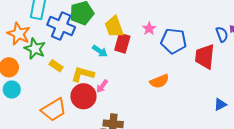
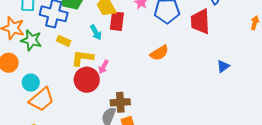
cyan arrow: (100, 51) -> (96, 32), turned 35
yellow rectangle: (56, 66) -> (64, 41), moved
cyan circle: (12, 89) -> (31, 83), moved
orange trapezoid: (54, 110) -> (42, 99), moved

